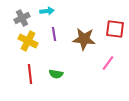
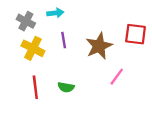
gray cross: (22, 18) -> (26, 21), turned -35
brown star: (84, 39) -> (99, 46), turned -30
pink line: (108, 63) -> (117, 77), moved

